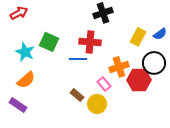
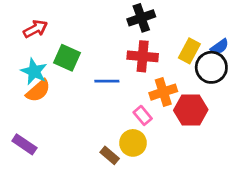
red arrow: (19, 13) -> (35, 29), moved
red cross: (90, 42) -> (143, 56), moved
black circle: (154, 63) -> (211, 67), moved
orange semicircle: (26, 80) -> (38, 91), moved
brown rectangle: (77, 95) -> (110, 155), moved

